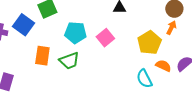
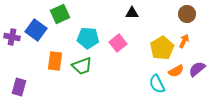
orange arrow: (171, 28) -> (184, 41), moved
orange semicircle: (163, 66) -> (176, 71), turned 126

